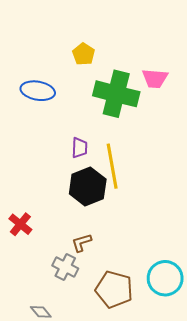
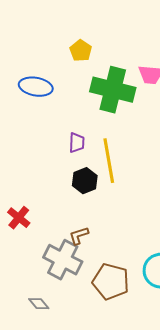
black hexagon: (88, 187) -> (85, 181), size x0.7
gray cross: (65, 267) -> (63, 260), size x1.5

